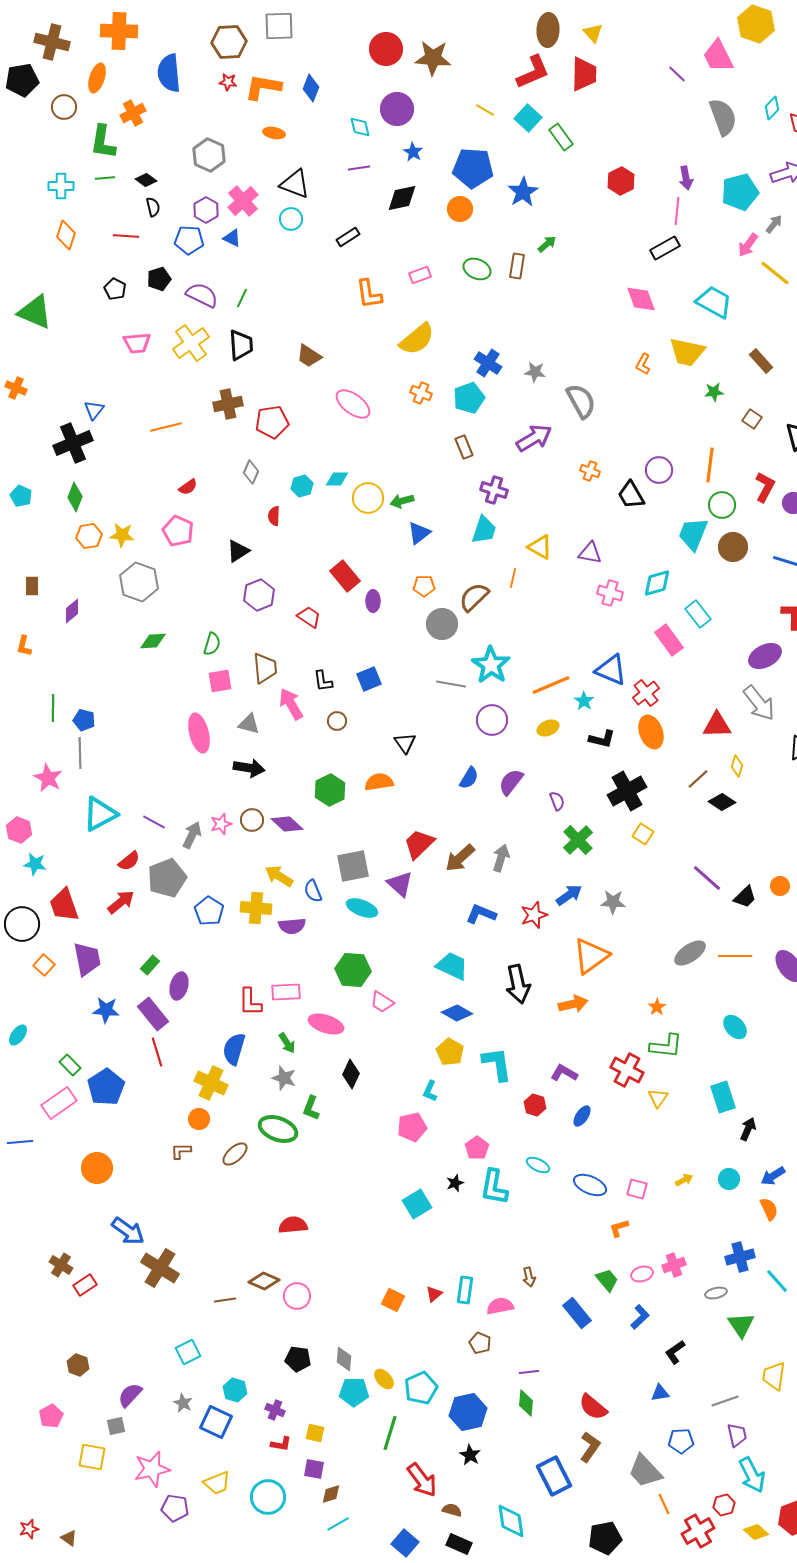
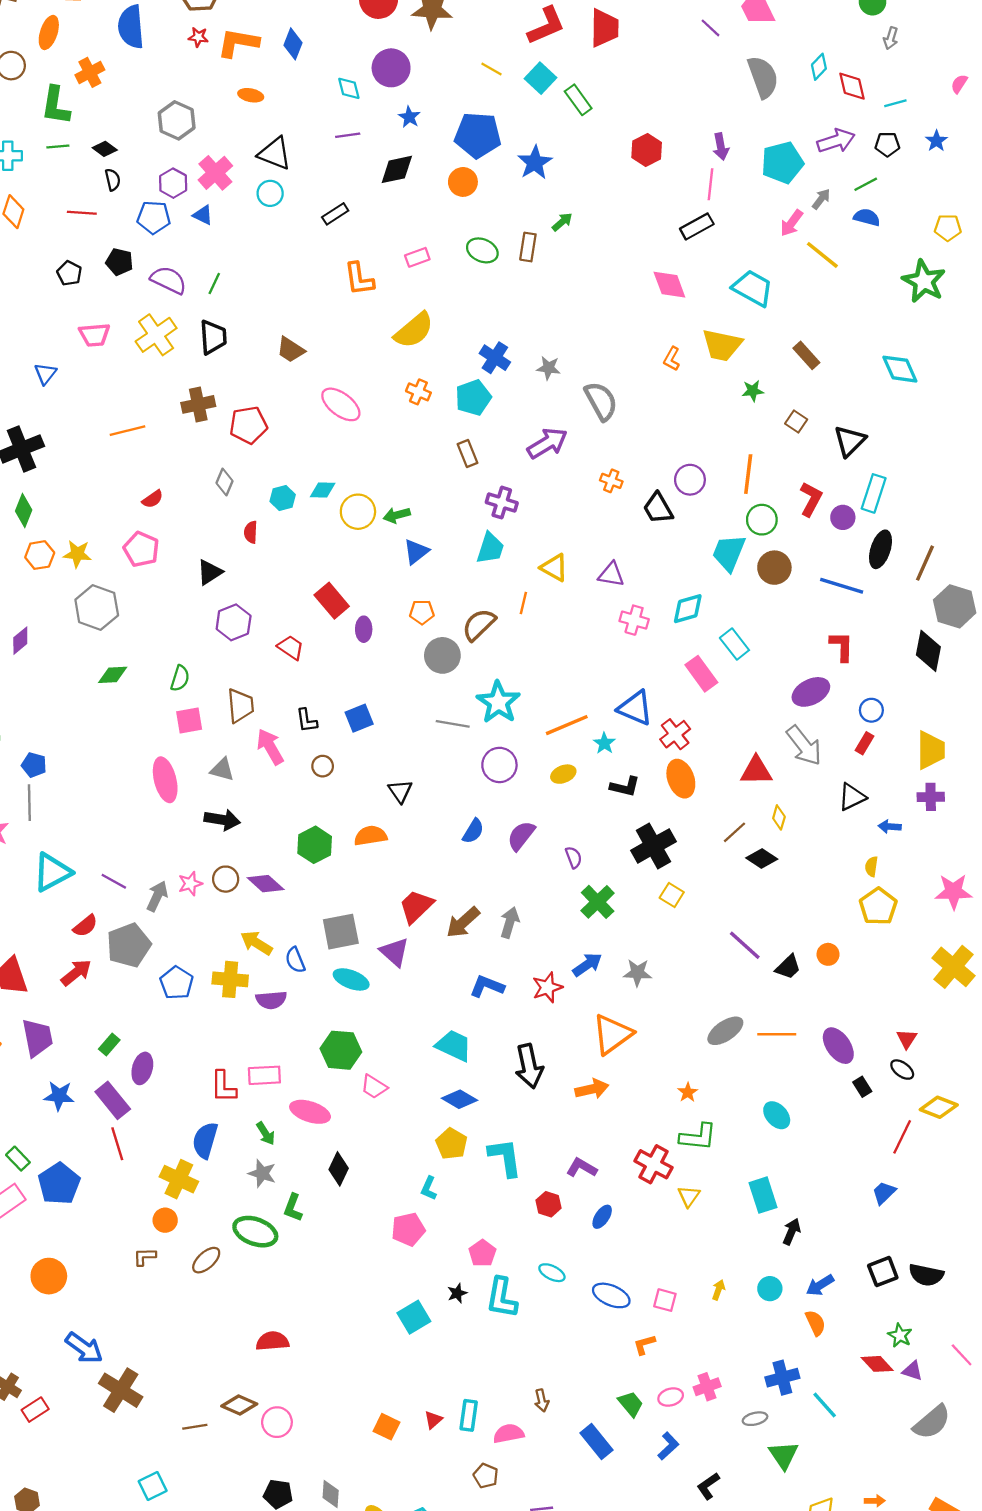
black pentagon: (159, 279) -> (120, 262), turned 30
blue triangle: (94, 410) -> (45, 374), moved
yellow arrow: (684, 1180) -> (718, 1290), turned -42

